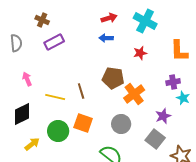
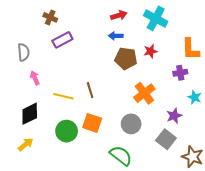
gray semicircle: (16, 43) -> (24, 52), moved
brown pentagon: (113, 78) -> (126, 58), moved
purple cross: (173, 82) -> (180, 73), moved
yellow arrow: (32, 144) -> (26, 144), moved

